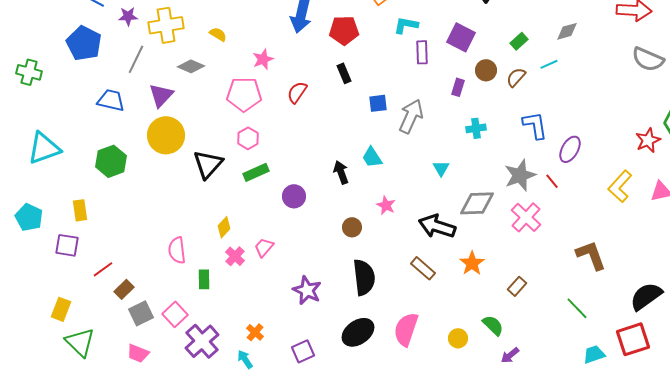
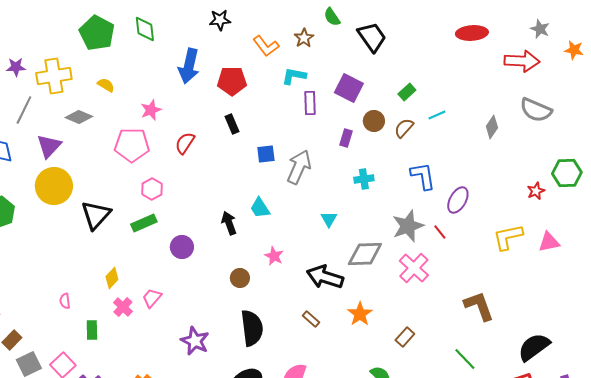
gray diamond: (567, 31) -> (492, 127), moved, turned -40
pink hexagon: (248, 138) -> (152, 189), moved
red star: (648, 140) -> (536, 191), size x0.7
yellow L-shape: (620, 186) -> (508, 237), turned 36
pink semicircle: (177, 250) -> (65, 301), size x0.6
brown rectangle: (423, 268) -> (311, 319), size x0.7

